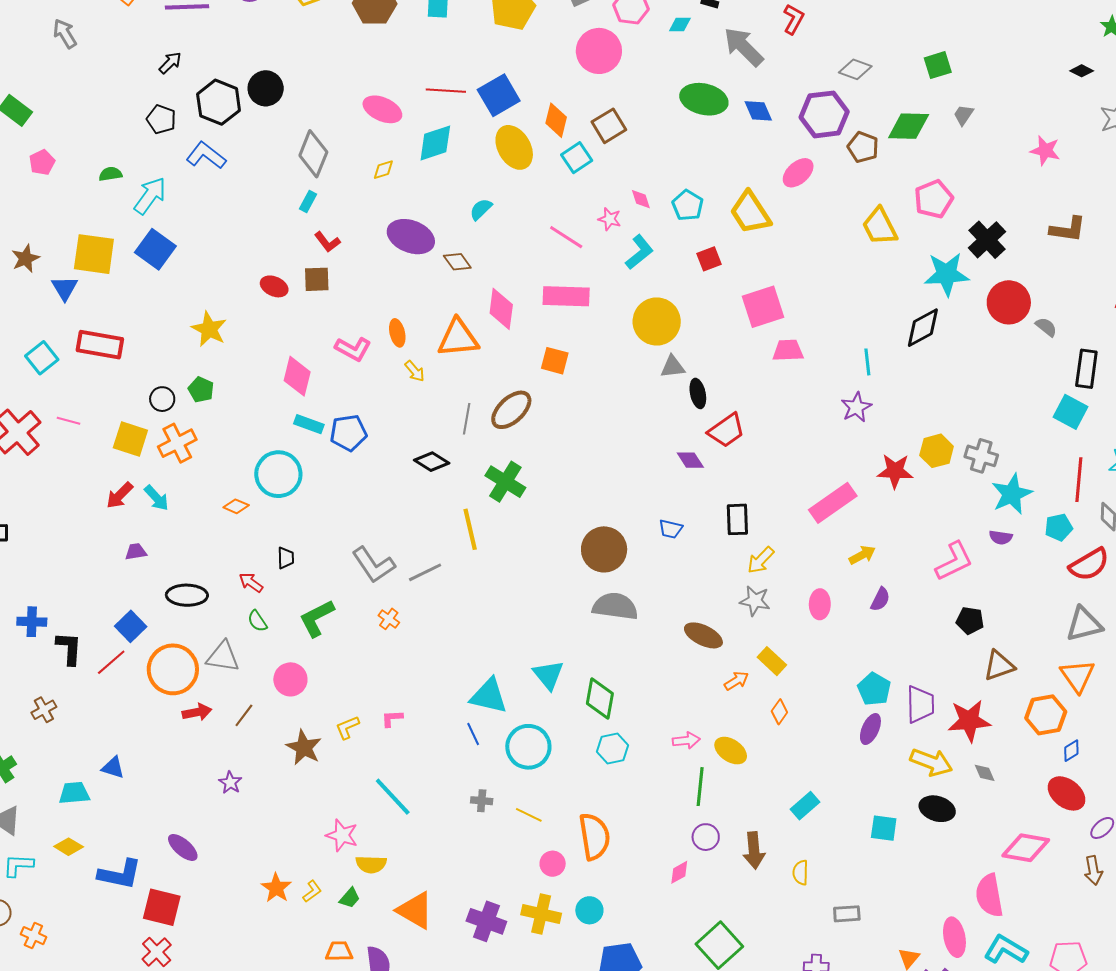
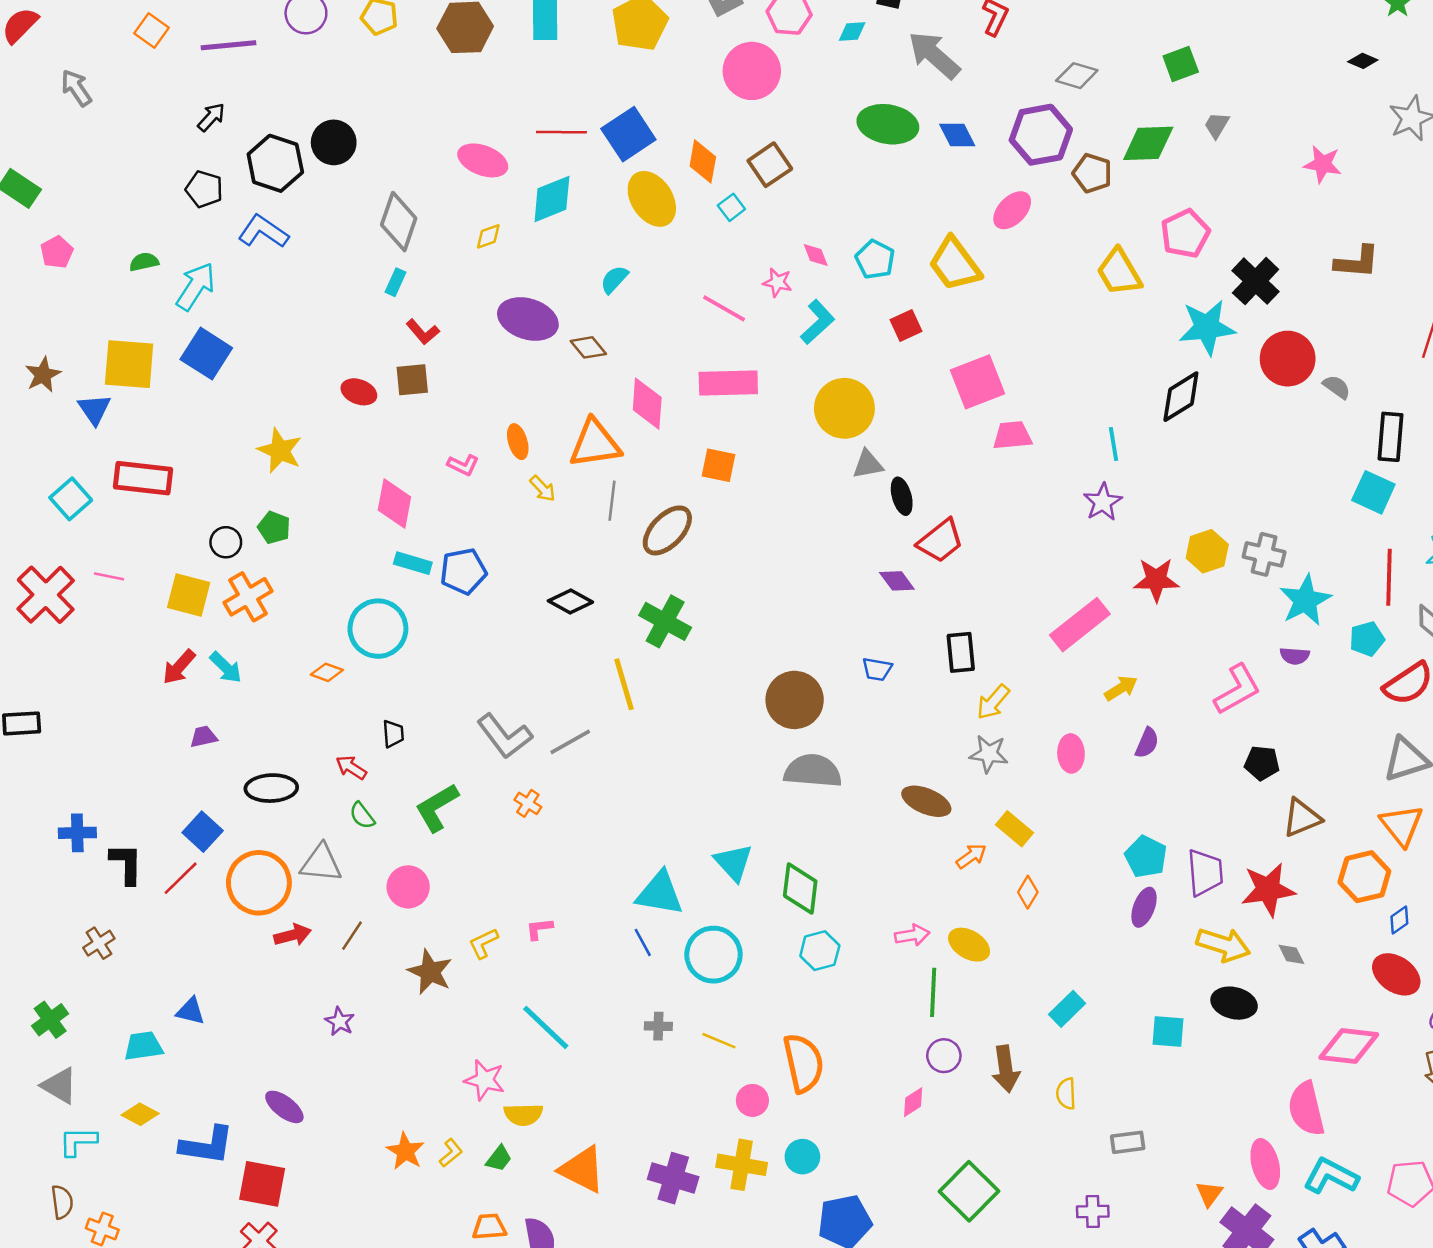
cyan square: (577, 158) -> (731, 207), size x0.7
pink L-shape: (353, 349) -> (463, 465), size x0.7
gray line: (467, 419) -> (612, 501), moved

